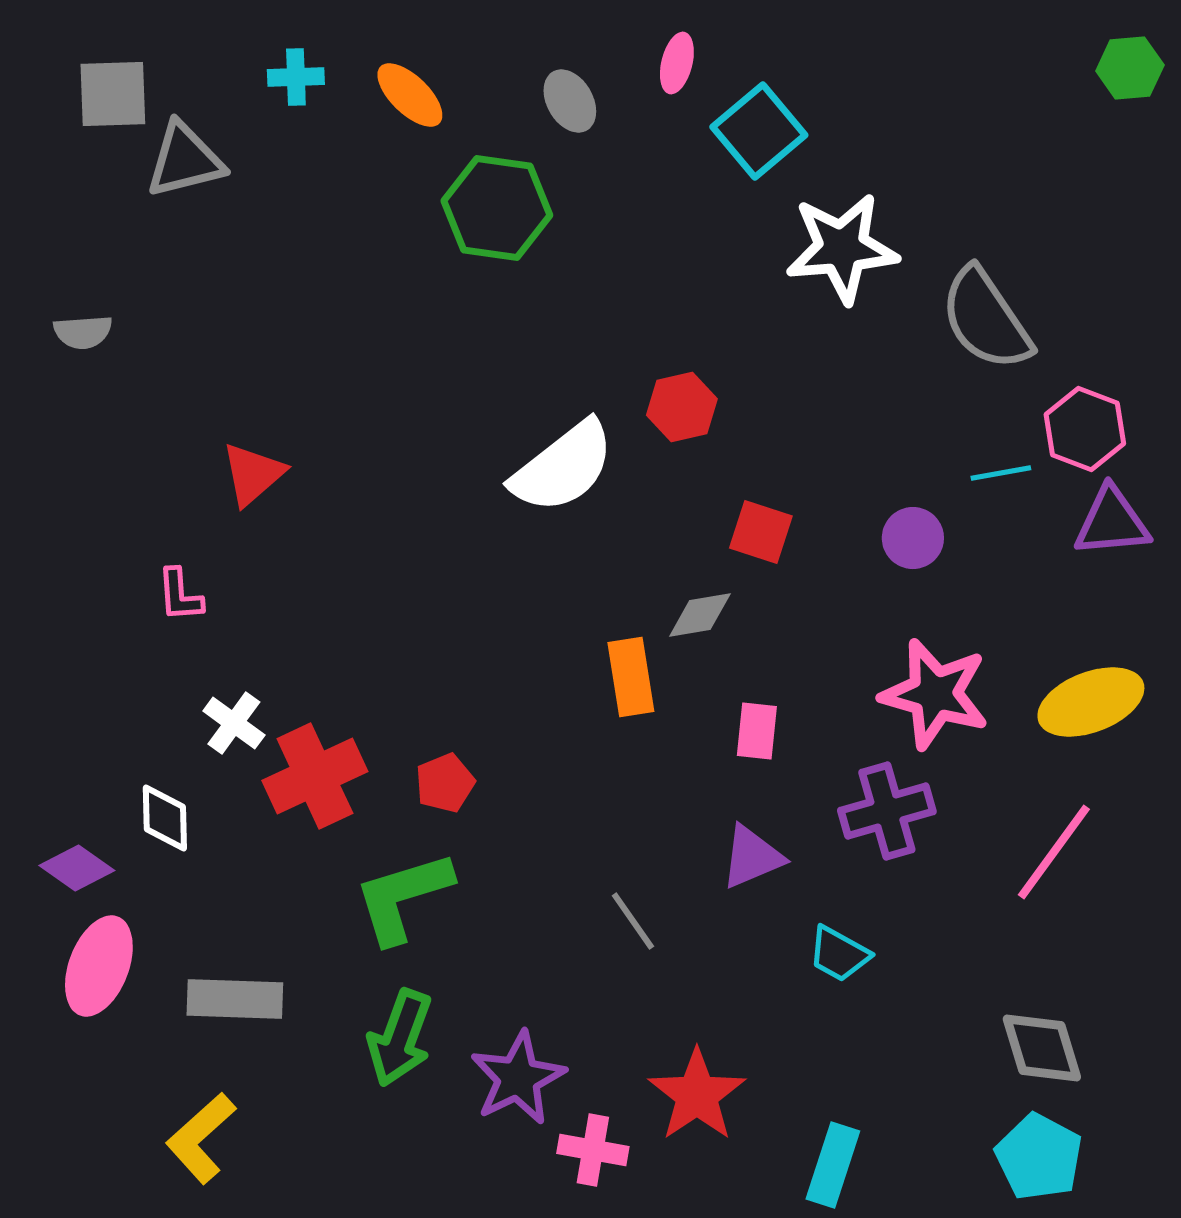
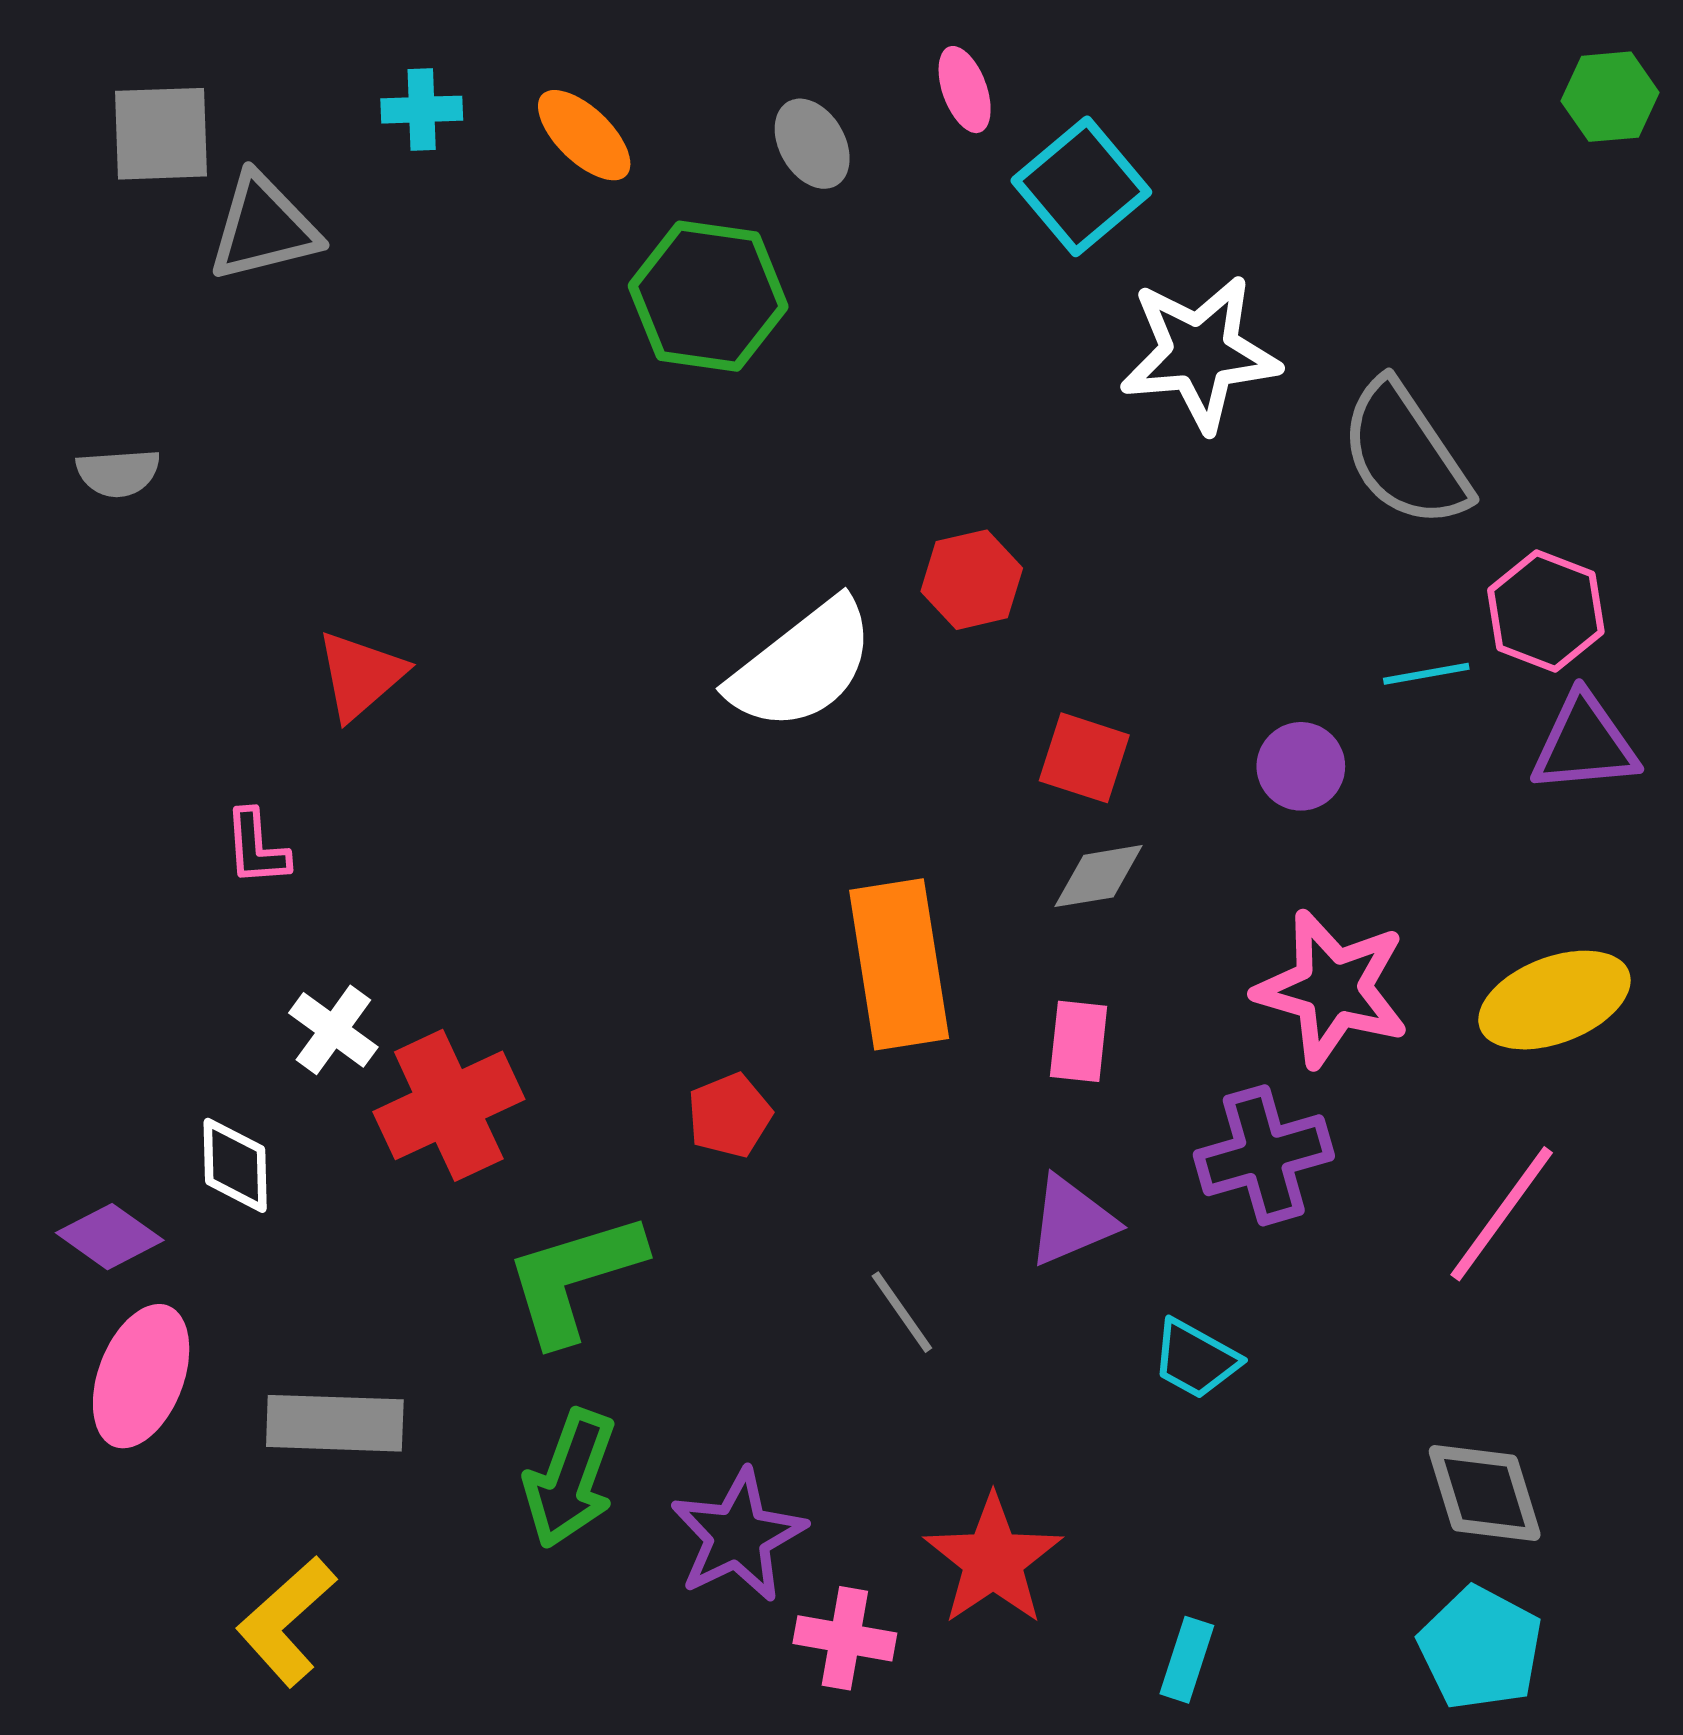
pink ellipse: (677, 63) -> (965, 90), turned -34
gray diamond: (700, 615) -> (1099, 876), moved
orange rectangle: (631, 677) -> (899, 964), size x1.5
red pentagon: (445, 783) -> (729, 1115), moved
cyan rectangle: (833, 1165) -> (1187, 1660), size x0.7

